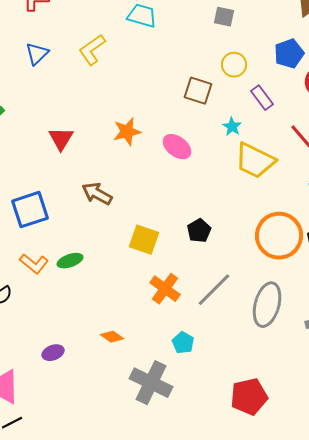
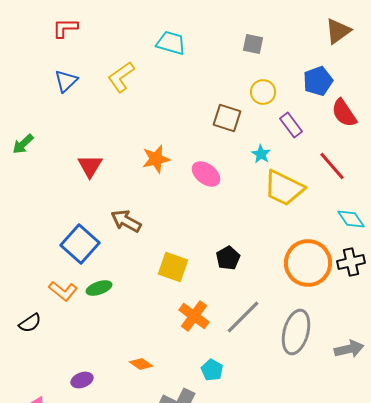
blue square: (30, 210) -> (80, 244), moved, turned -30

